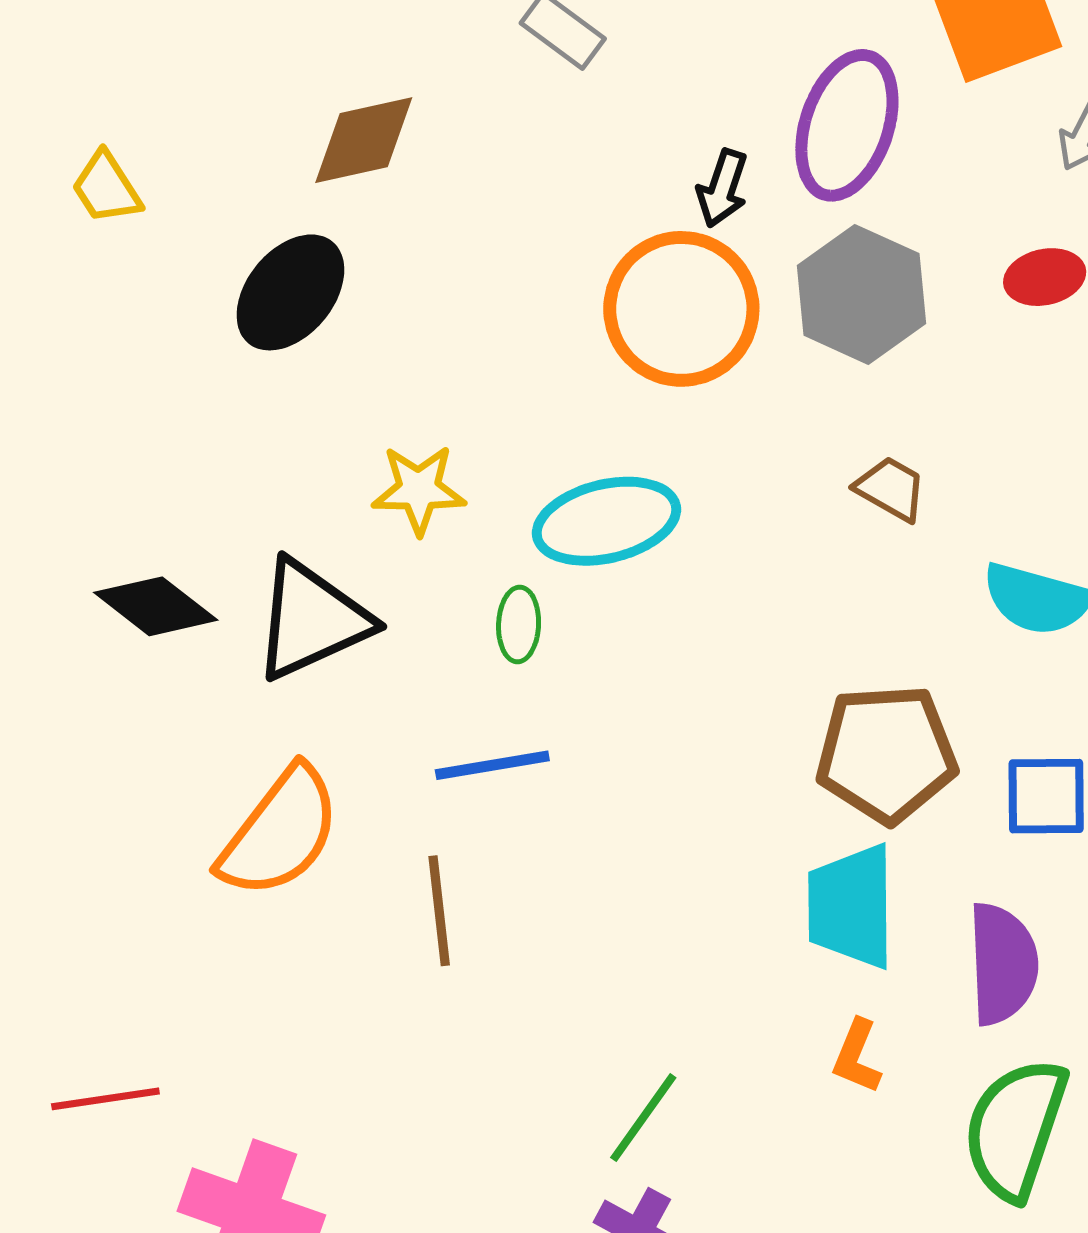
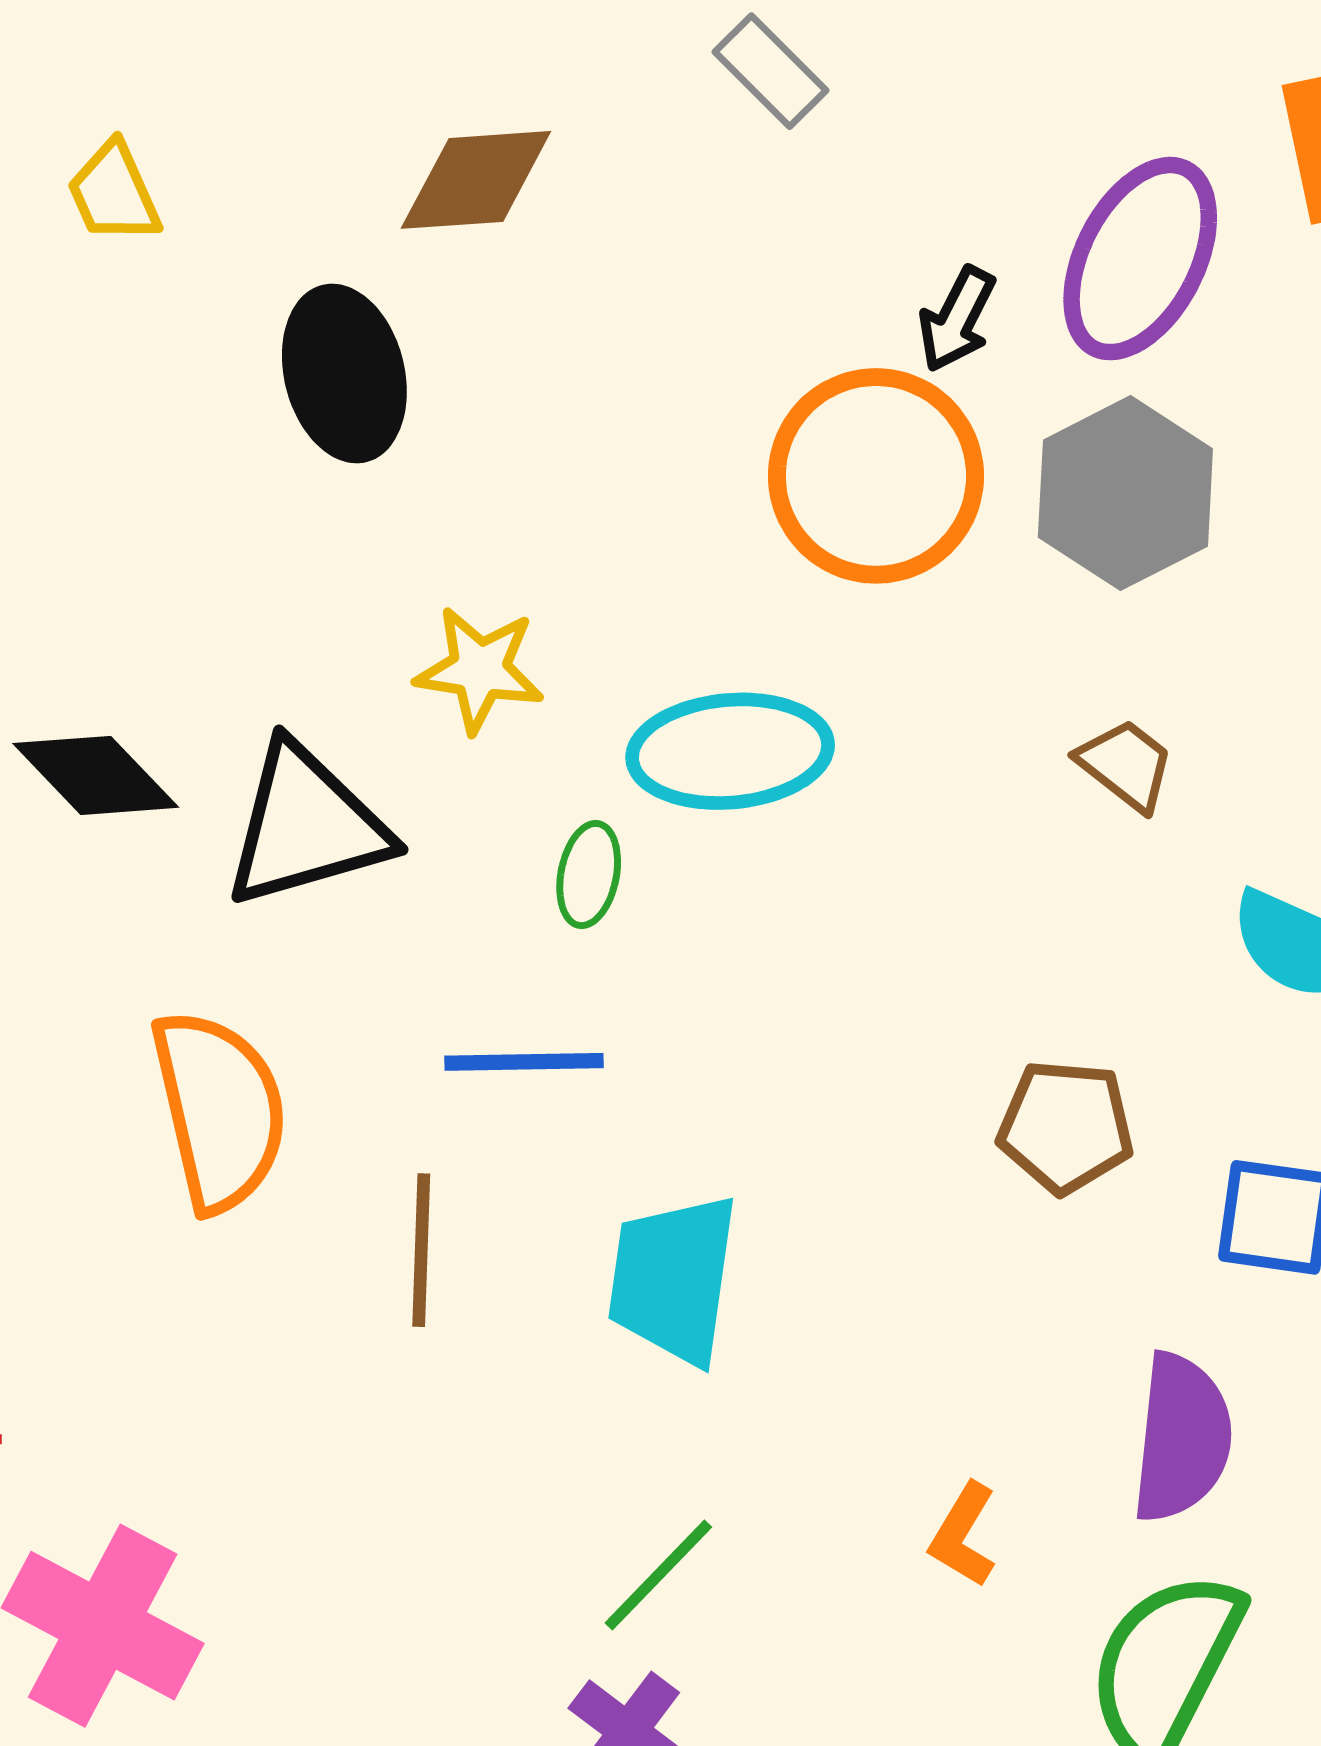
black ellipse: (290, 292) -> (344, 374), turned -62
brown pentagon: (886, 754) -> (1066, 1127), size x0.7
orange semicircle: (280, 832) -> (219, 1110), turned -59
cyan trapezoid: (851, 906) -> (673, 1279), moved

